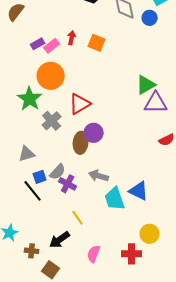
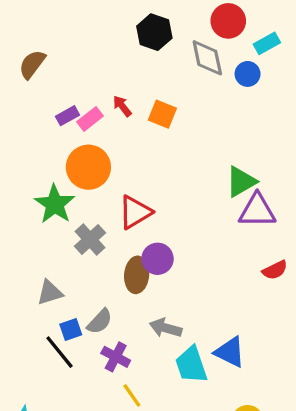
red arrow: (72, 38) -> (122, 106), turned -48
purple cross: (68, 184) -> (116, 357), moved

